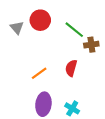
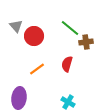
red circle: (40, 20) -> (34, 36), moved
purple ellipse: (43, 104) -> (19, 98), moved

